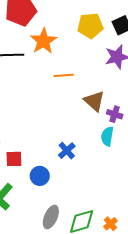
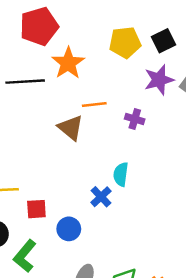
brown triangle: (94, 101) -> (71, 128), moved
purple cross: (115, 114) -> (135, 119), moved
cyan semicircle: (107, 136) -> (121, 174), moved

